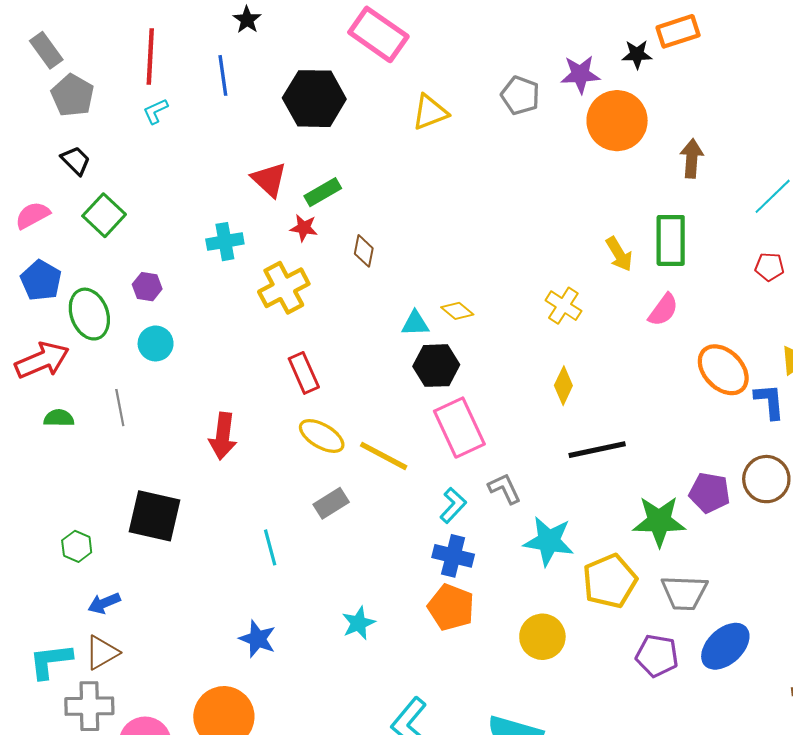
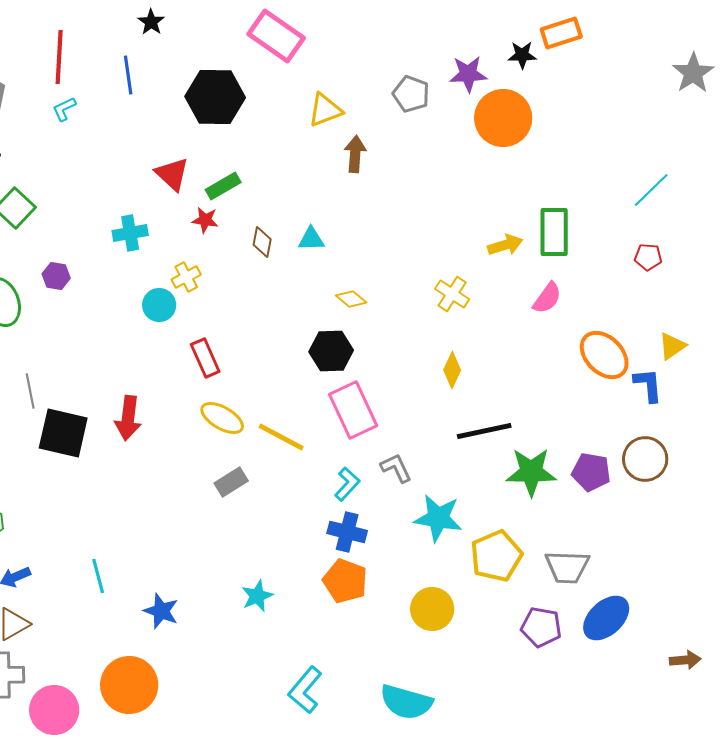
brown arrow: (692, 158) -> (355, 154), moved
yellow arrow: (619, 254) -> (505, 245), turned -76
yellow cross: (284, 288) -> (186, 277), size x0.6
cyan triangle: (415, 324) -> (311, 239), moved
cyan circle: (156, 343) -> (159, 305), moved
black square: (155, 516) -> (63, 433), moved
green star: (659, 521) -> (531, 472), moved
cyan line: (270, 547) -> (98, 576), moved

